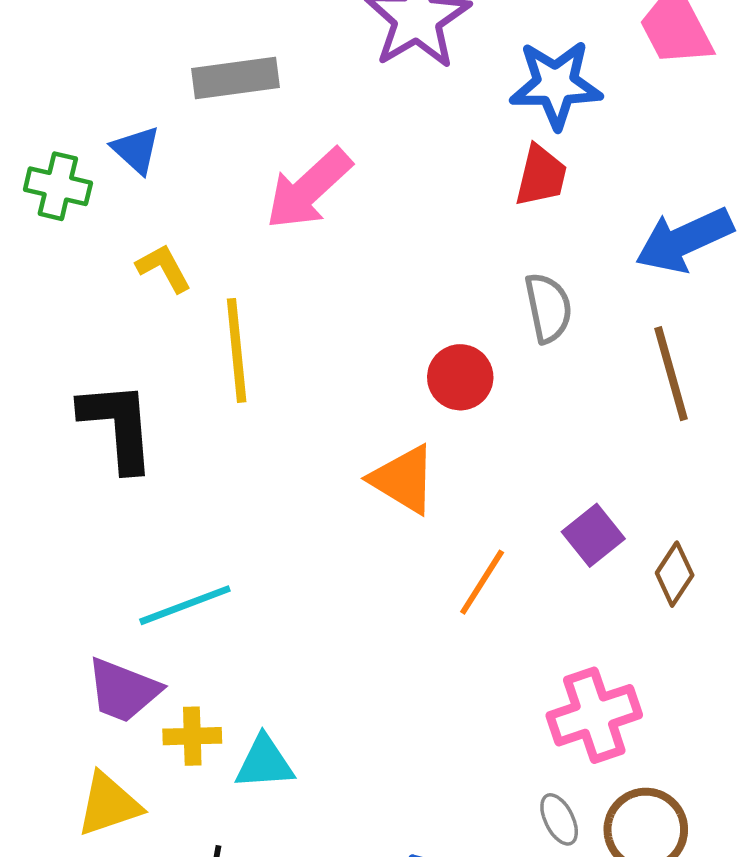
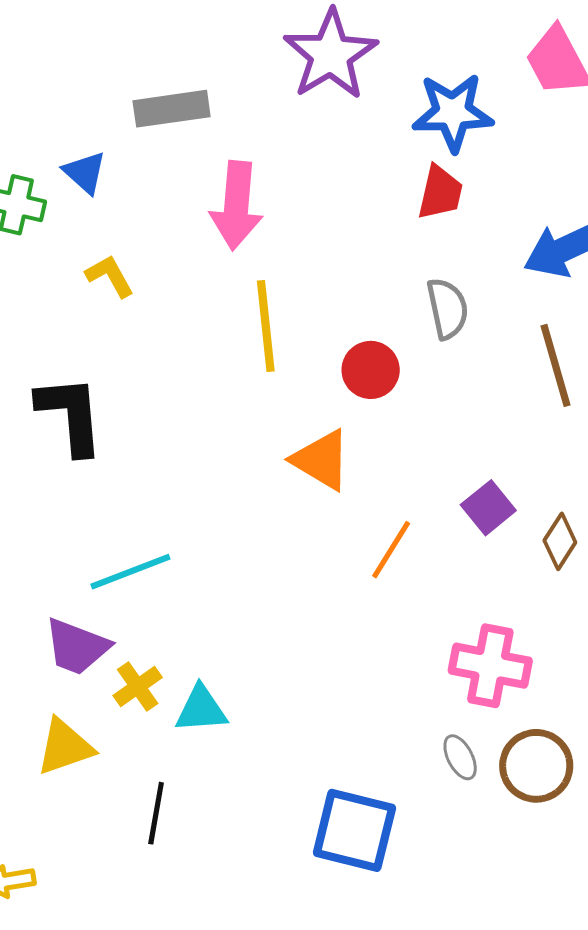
pink arrow: (309, 189) -> (236, 205), turned -42
yellow line: (237, 350) -> (266, 326), moved
pink cross: (594, 715) -> (490, 666), turned 30
yellow cross: (192, 736) -> (138, 686), turned -33

